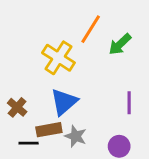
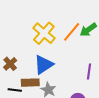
orange line: (91, 29) -> (72, 32), moved

